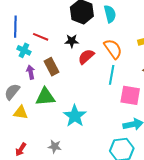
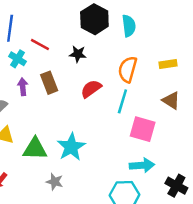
orange semicircle: (113, 49) -> (128, 69), turned -135
red semicircle: (86, 57) -> (91, 89), moved
green triangle: (45, 97) -> (35, 149), moved
gray star: (55, 147) -> (55, 182), moved

